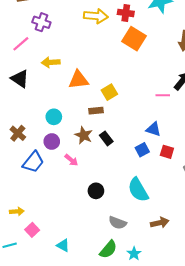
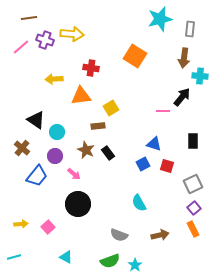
red cross: (126, 13) -> (91, 68), moved
yellow arrow: (96, 16) -> (72, 34), moved
pink line: (21, 44) -> (21, 47), moved
black triangle: (20, 79) -> (36, 120), moved
cyan semicircle: (138, 190) -> (139, 203), size x0.7
black circle: (96, 191) -> (78, 204), moved, size x1.6
pink square: (32, 230) -> (48, 227), moved
green semicircle: (108, 249) -> (110, 261), turned 30

